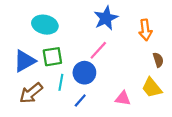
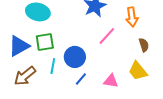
pink line: (98, 50) -> (107, 36), moved
blue line: (80, 100) -> (81, 79), moved

